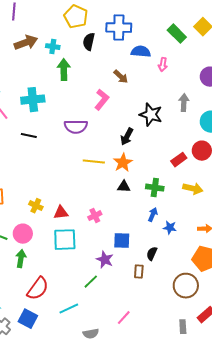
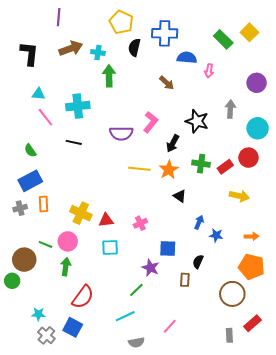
pink L-shape: (102, 100) -> (151, 122), moved
black triangle: (124, 187) -> (180, 196), moved, turned 32
green cross: (155, 188) -> (201, 164), moved
yellow cross: (36, 206) -> (81, 213), size x1.5
cyan square: (65, 240) -> (110, 247), size x0.7
cyan line: (69, 309) -> (125, 316), moved

